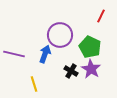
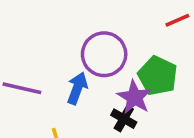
red line: (101, 16) -> (177, 20), turned 40
purple star: (91, 69) -> (134, 97), moved

